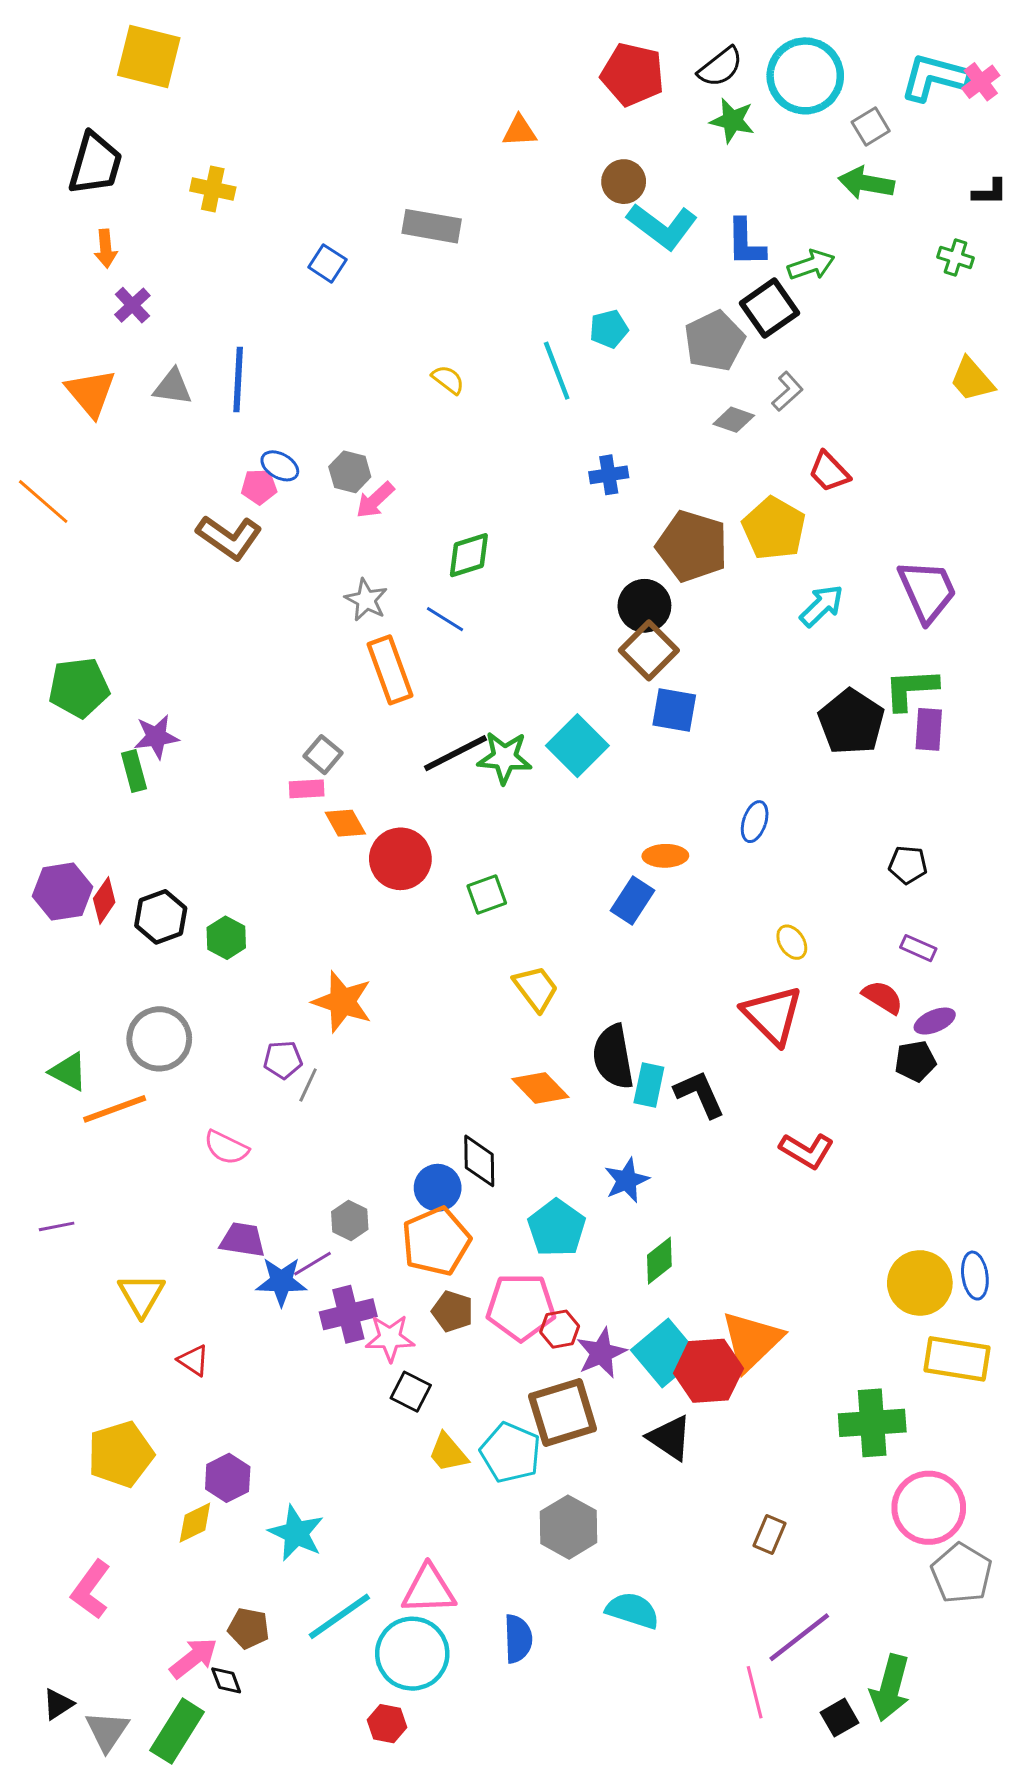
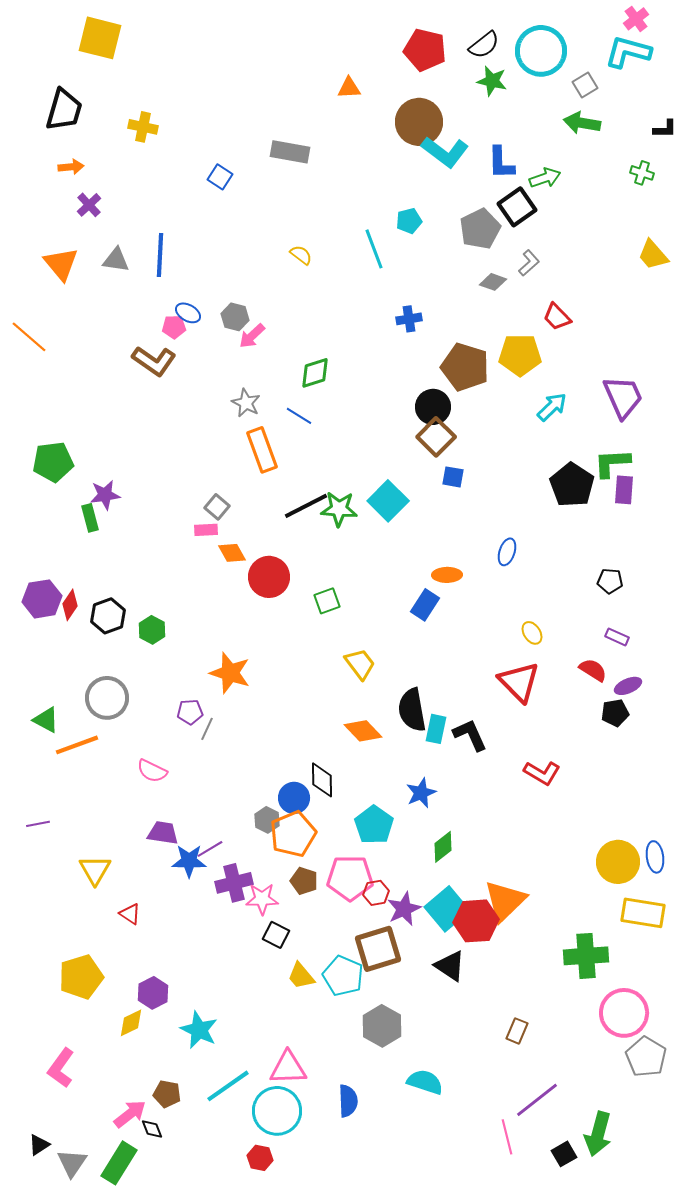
pink cross: (981, 82) -> (636, 19), moved
brown circle: (624, 182) -> (419, 122), size x1.6
orange arrow: (106, 249) -> (71, 167), turned -90
yellow pentagon: (774, 528) -> (520, 355), turned -30
blue square: (674, 710) -> (453, 477), size x0.7
gray hexagon: (350, 1220) -> (267, 820), moved

